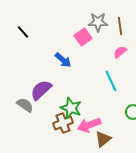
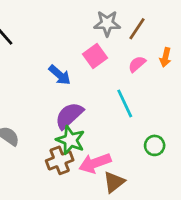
brown line: (120, 26) -> (137, 29), turned 42
pink square: (83, 37) -> (95, 56), moved
purple semicircle: (41, 90) -> (69, 116), moved

